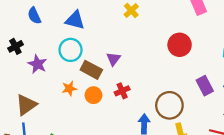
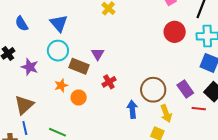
blue triangle: (75, 20) -> (59, 23), turned 42
red circle: (180, 45) -> (175, 32), moved
purple rectangle: (205, 86) -> (185, 89), moved
orange circle: (93, 95) -> (79, 97), moved

